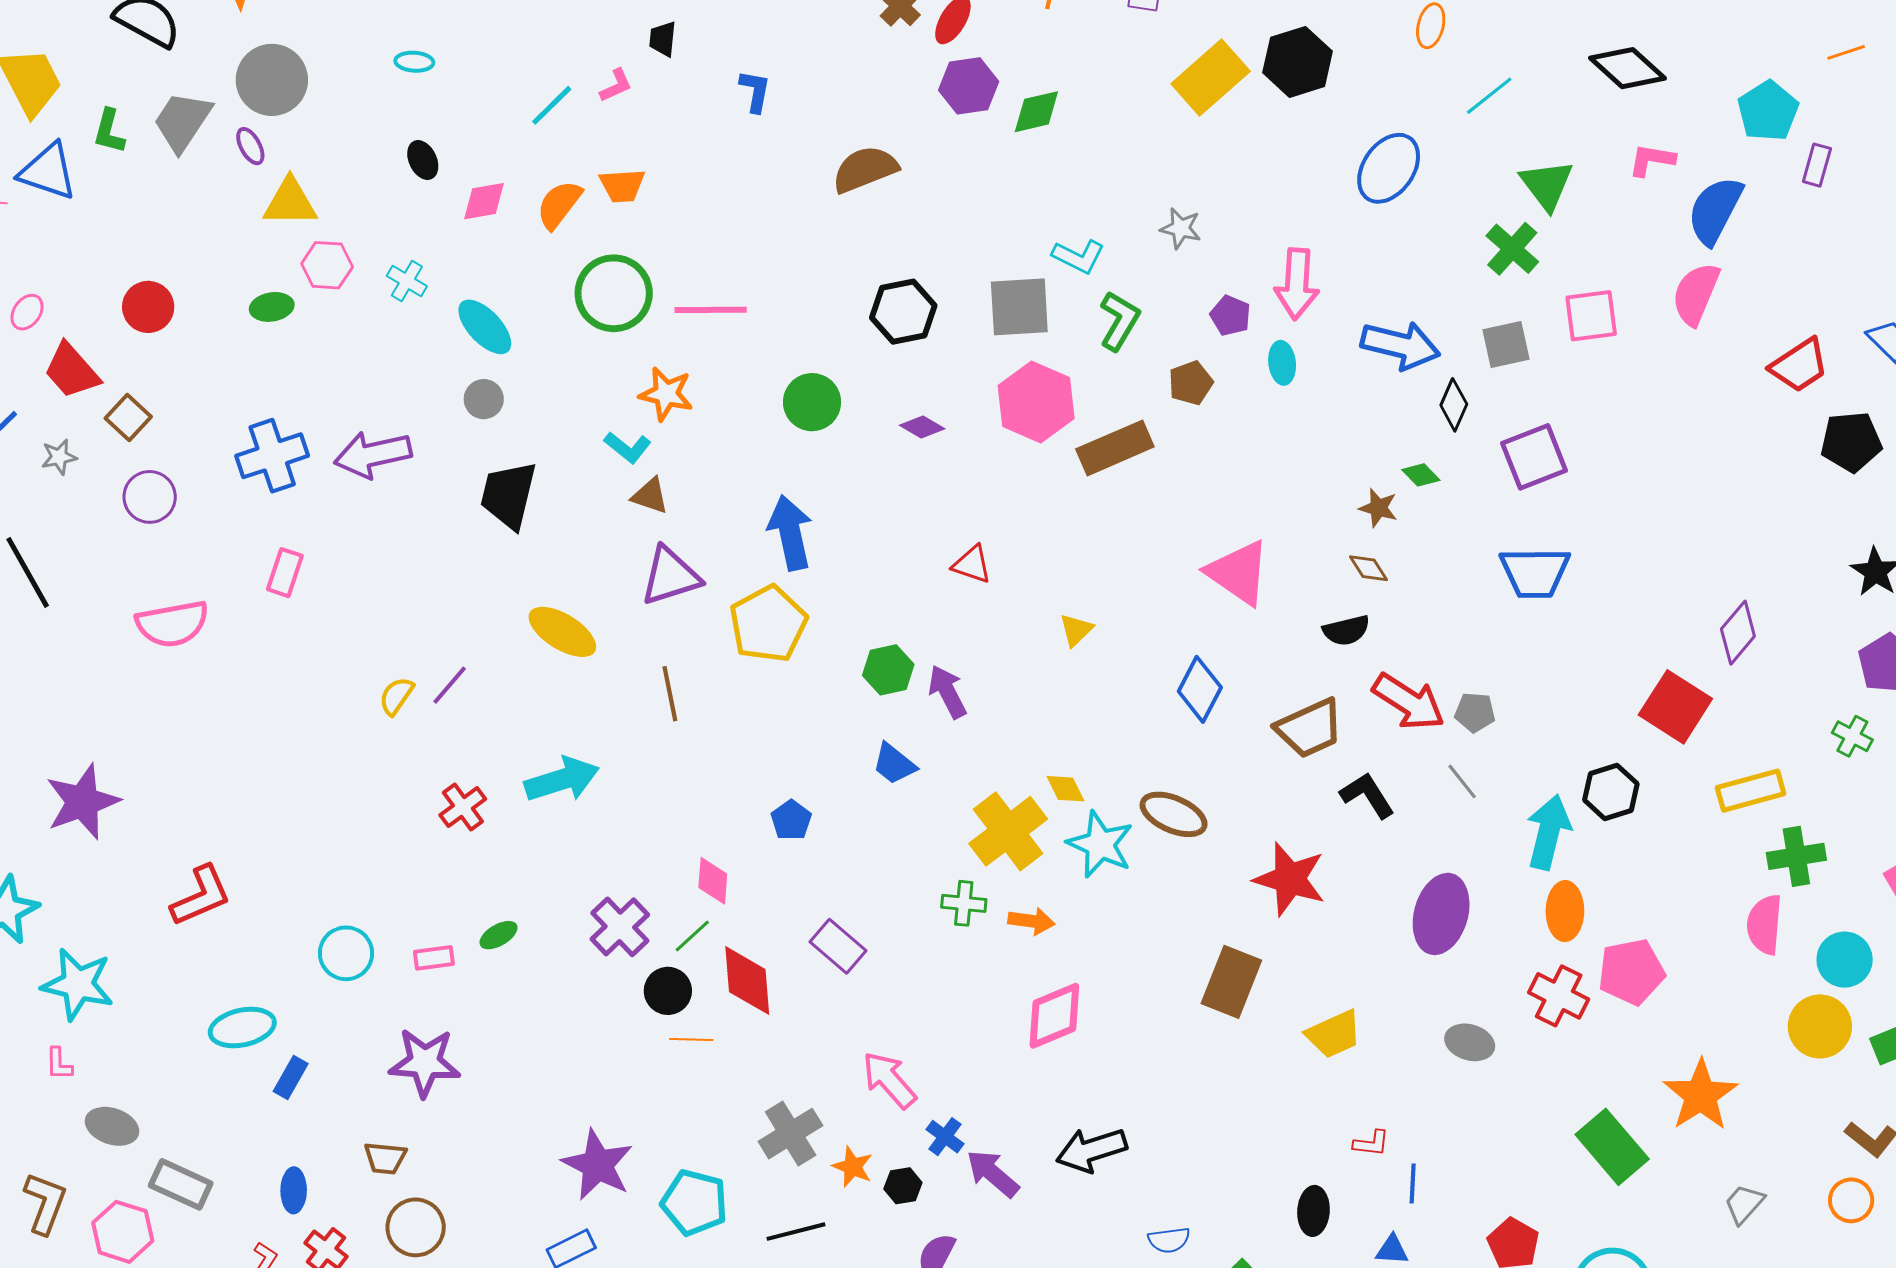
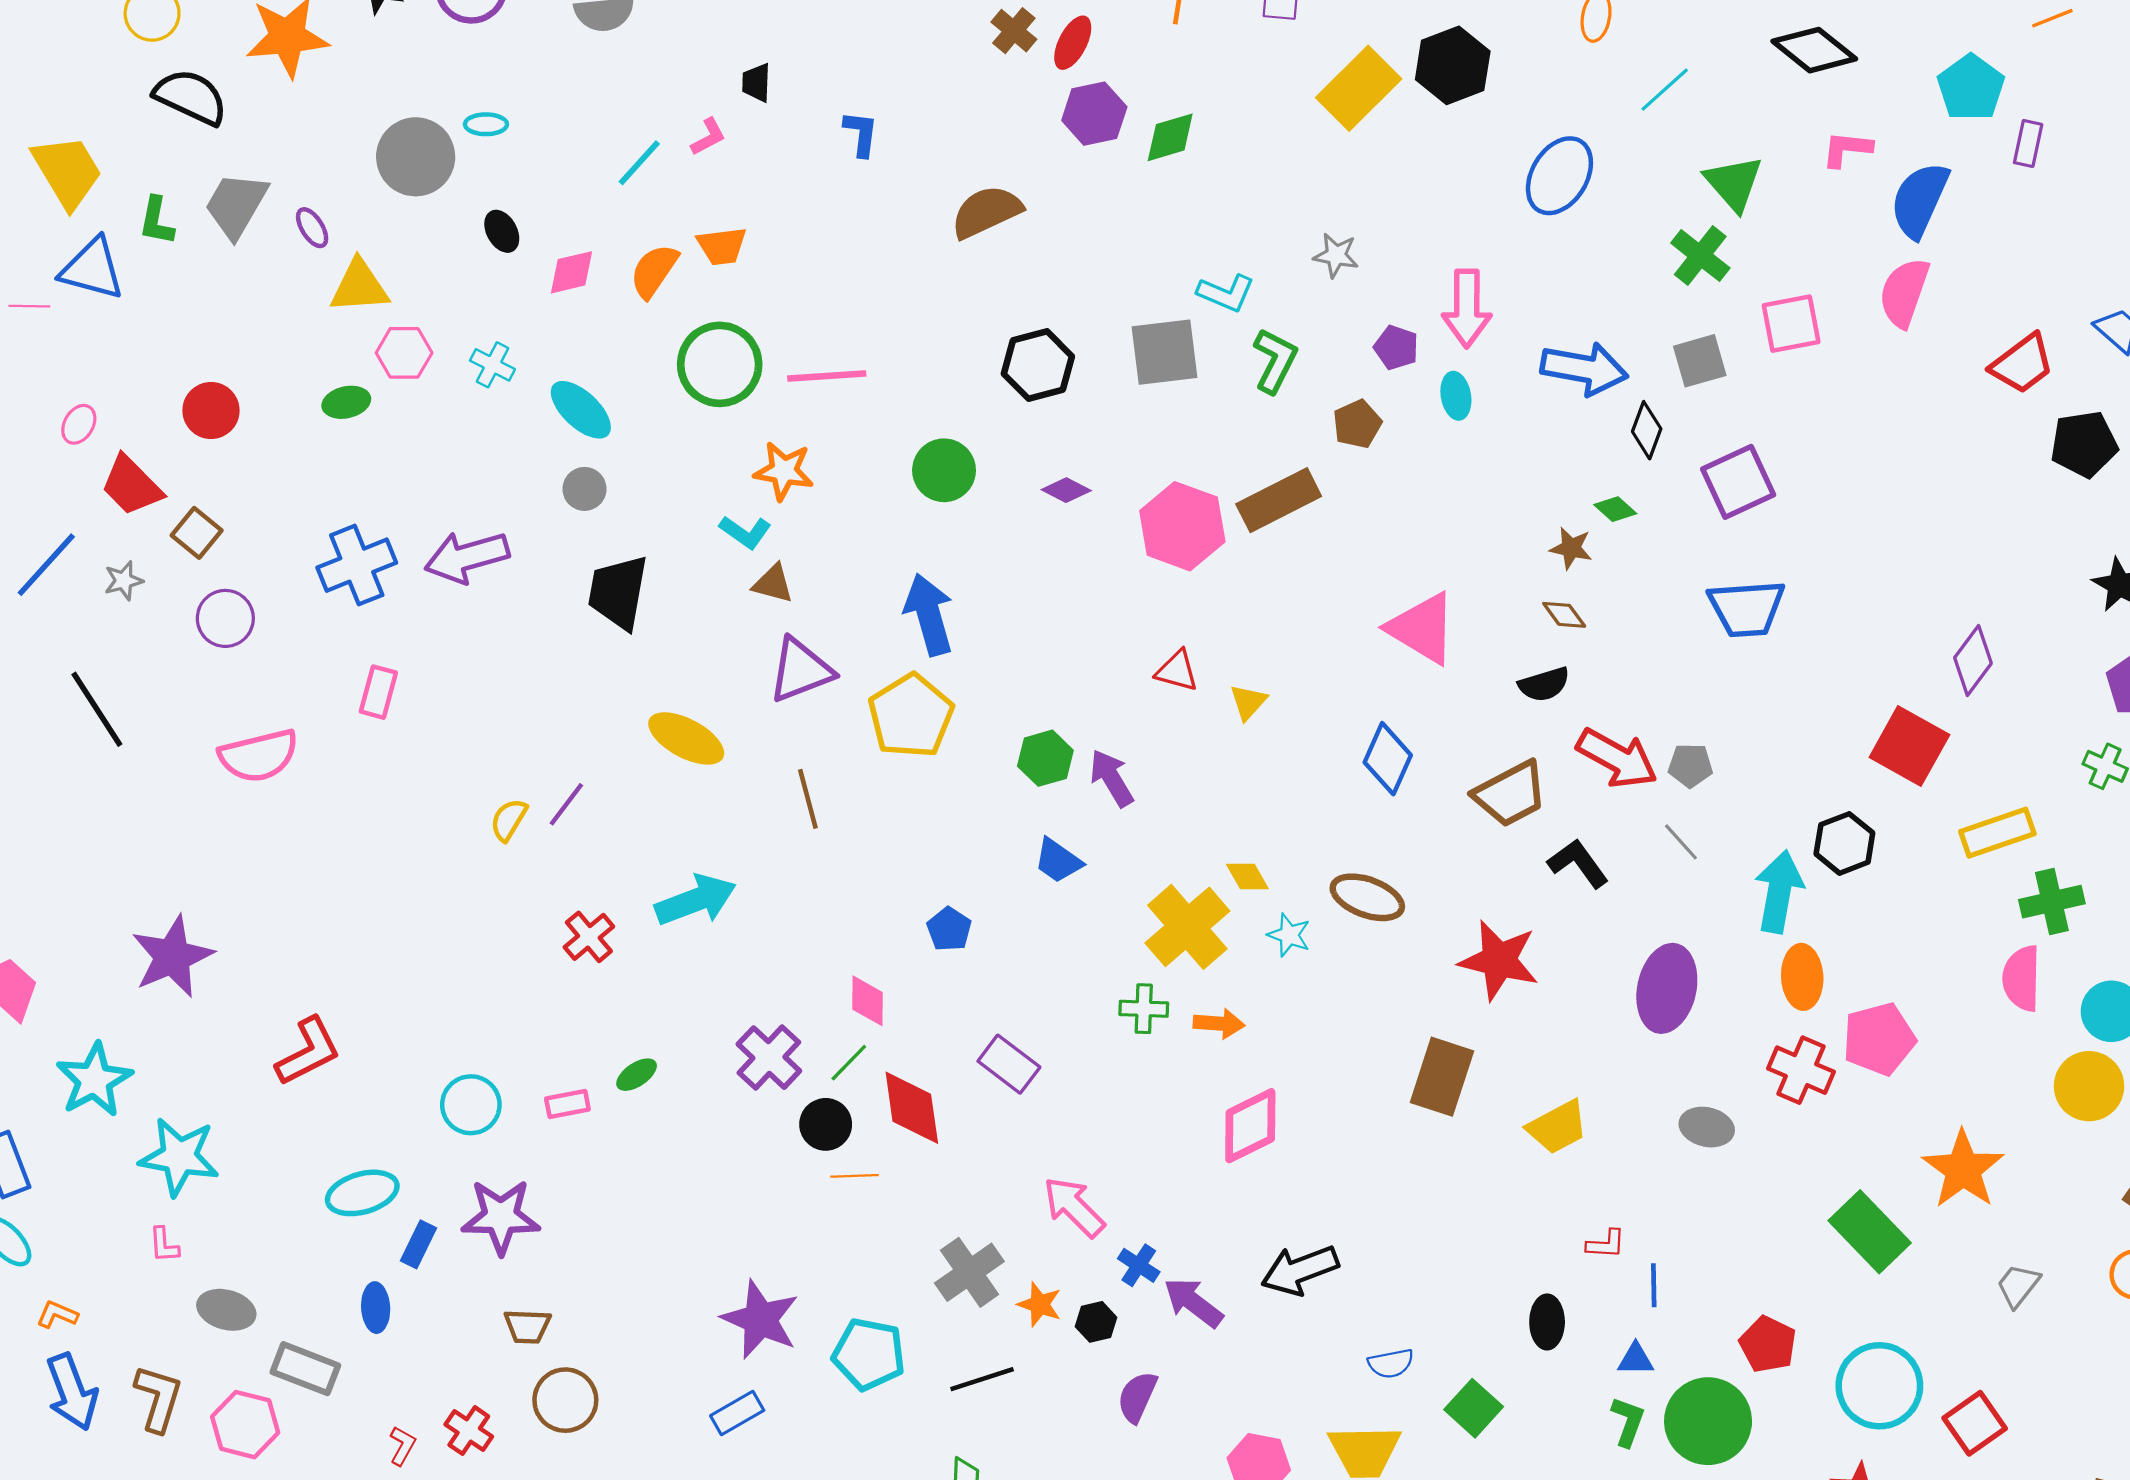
gray circle: (272, 80) -> (416, 157), moved
pink hexagon: (1036, 402) -> (1182, 526), moved
red triangle: (972, 565) -> (1177, 671), moved
cyan star: (1100, 844) -> (1289, 935), size x0.6
purple star: (425, 1063) -> (501, 1217), moved
blue ellipse: (294, 1190) -> (376, 1308), moved

